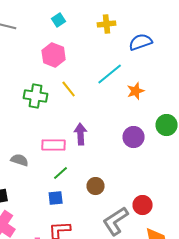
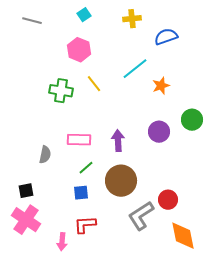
purple arrow: (81, 134) -> (118, 141), moved
gray semicircle: (20, 160) -> (45, 155), turned 84
brown circle: (96, 186) -> (121, 181), size x1.8

